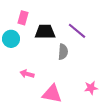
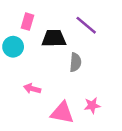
purple line: (77, 31) -> (86, 25), moved
pink star: (91, 88) -> (92, 105), moved

